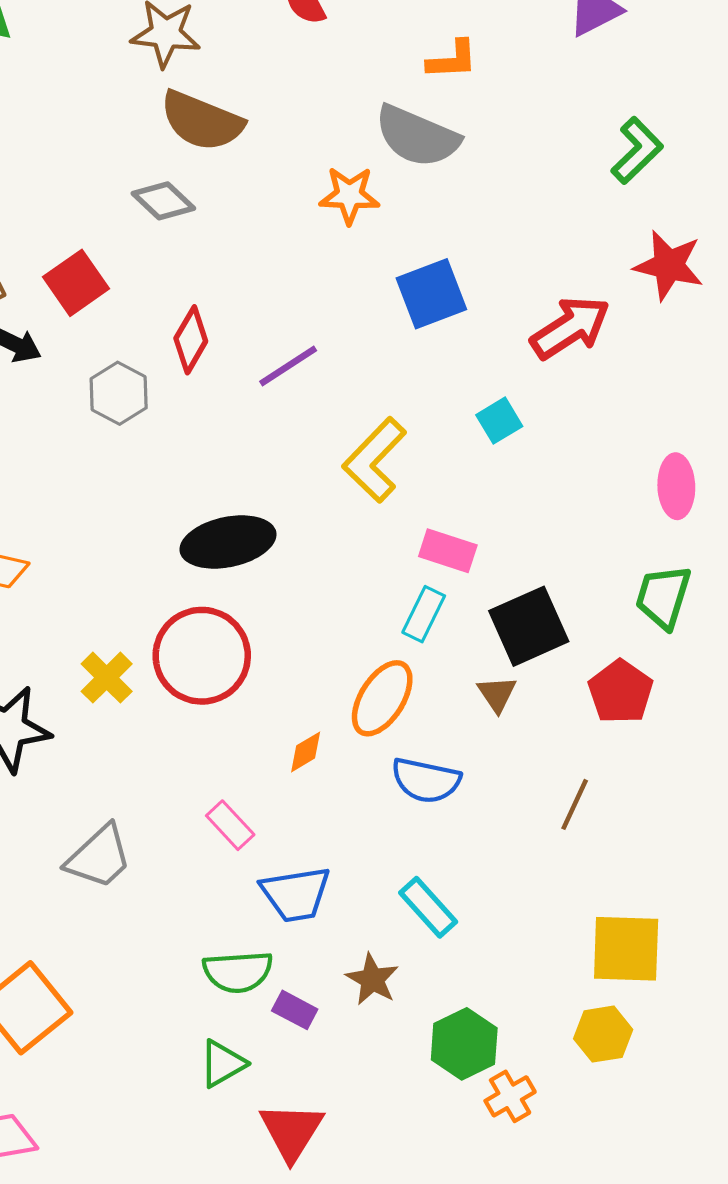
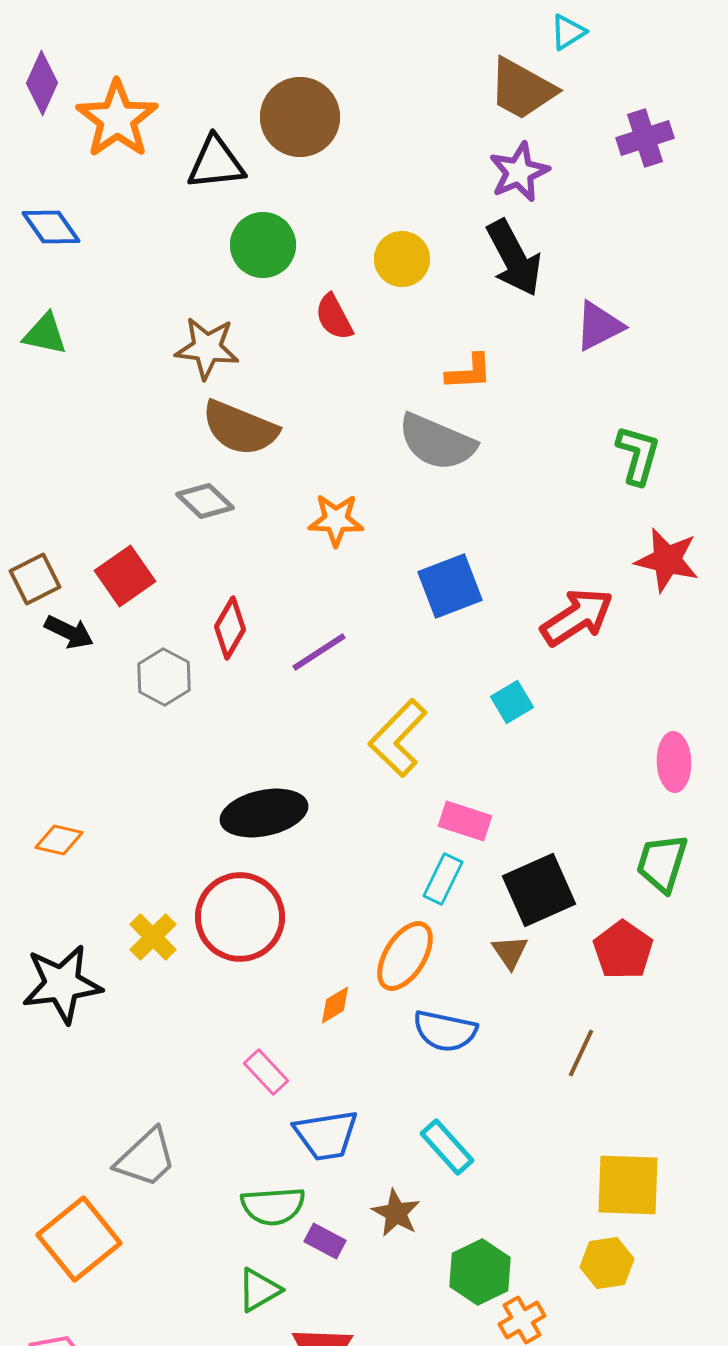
green L-shape: (637, 150) -> (638, 455), turned -30
orange star: (349, 195) -> (336, 520), moved
gray trapezoid: (99, 857) -> (146, 1158), moved

